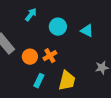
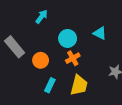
cyan circle: (58, 27) -> (68, 38), moved
orange cross: (50, 56) -> (73, 58), moved

